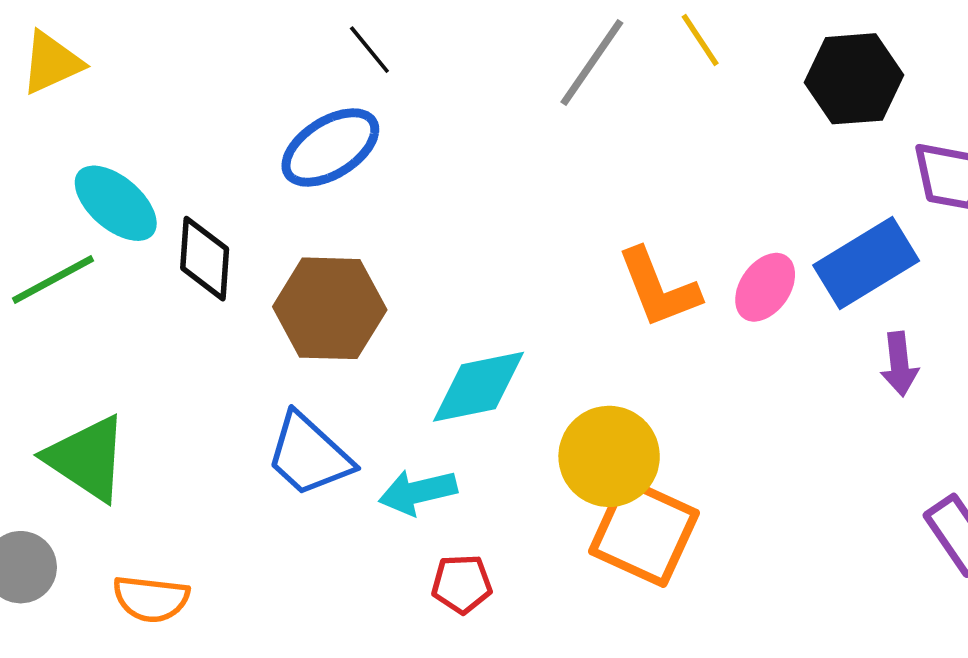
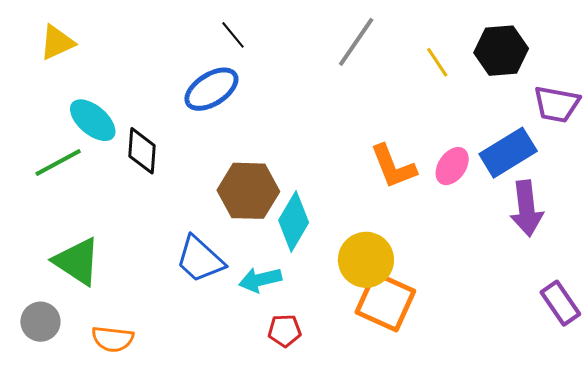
yellow line: (700, 40) -> (437, 62), moved
brown hexagon: (330, 308) -> (248, 191), moved
purple arrow: (899, 364) -> (527, 208), size x1.6
cyan diamond: (478, 387) -> (294, 221), turned -48

